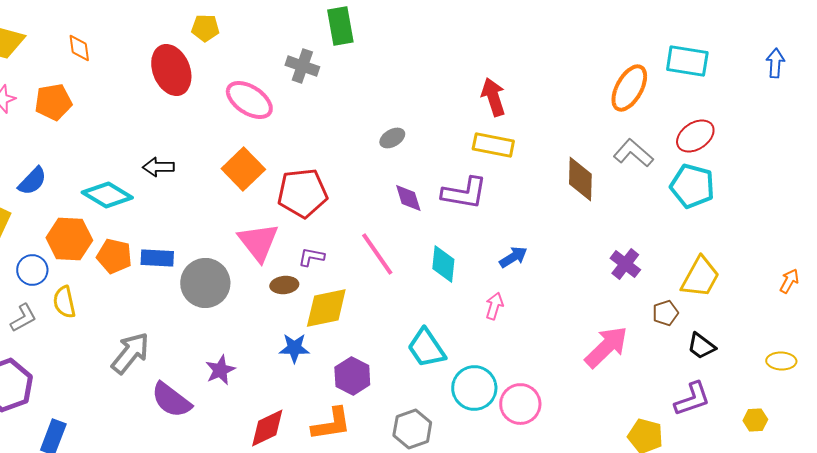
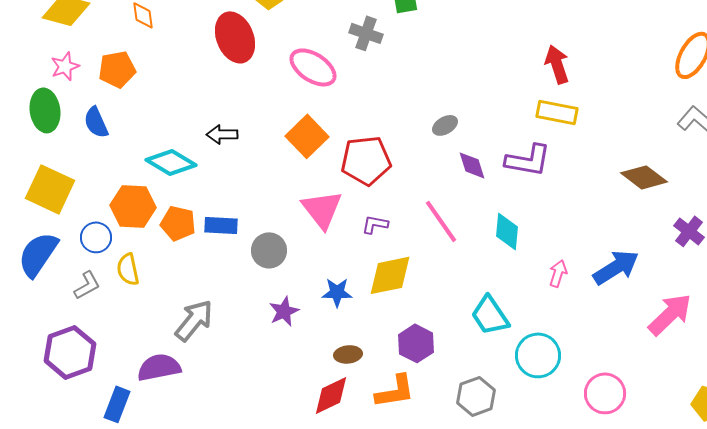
gray ellipse: (392, 138) -> (445, 125), moved
brown diamond: (580, 179) -> (644, 177), moved, turned -54
blue semicircle: (32, 181) -> (96, 122), moved, turned 112
blue arrow: (513, 257) -> (616, 267), moved, size x1.6
gray circle: (205, 283) -> (269, 250), size x0.7
brown ellipse: (284, 285) -> (348, 354), moved
blue star: (294, 348) -> (337, 292), moved
purple star: (220, 370) -> (284, 311), moved
purple semicircle: (171, 400) -> (159, 367), moved, turned 132
pink circle: (520, 404) -> (605, 393), moved

